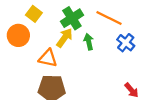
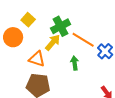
orange line: (109, 18) -> (83, 40), moved
green arrow: (89, 42) -> (75, 63), moved

